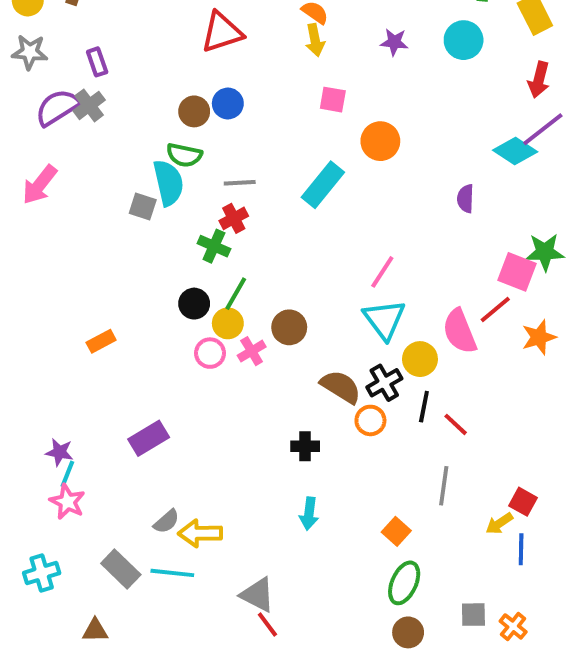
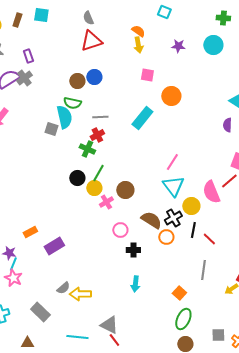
purple semicircle: (466, 199) -> (227, 125), moved
orange rectangle: (101, 341) -> (30, 232), moved
pink circle: (210, 353) -> (120, 230), moved
cyan line: (172, 573) -> (77, 337), moved

